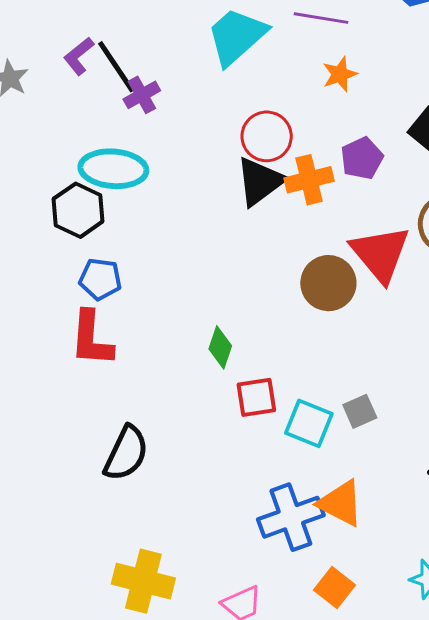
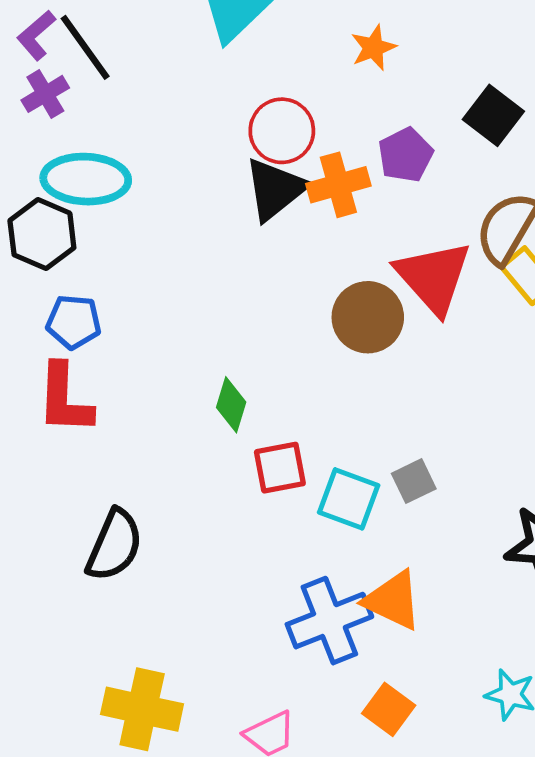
purple cross: (142, 95) -> (45, 94), moved

